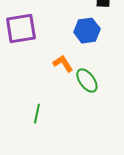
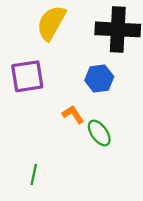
green line: (37, 114) -> (34, 174), moved

